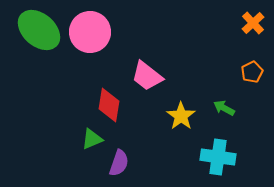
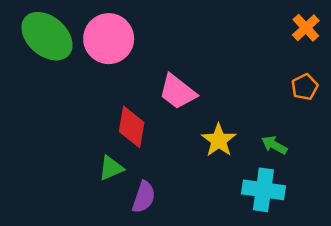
green arrow: (224, 108) -> (274, 145), moved

